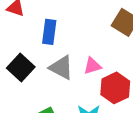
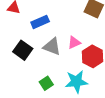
blue rectangle: (49, 32) -> (40, 22), turned 66

